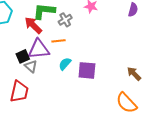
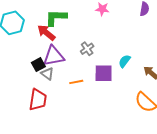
gray cross: (65, 20) -> (87, 49), moved
orange line: (58, 41) -> (76, 82), moved
cyan semicircle: (65, 64) -> (124, 61), moved

